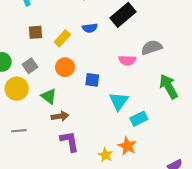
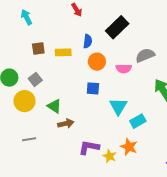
blue semicircle: (90, 28) -> (88, 41), turned -72
yellow rectangle: (62, 38) -> (63, 52), turned 49
orange circle: (65, 67) -> (97, 62), moved
purple L-shape: (70, 141) -> (89, 147), moved, turned -65

